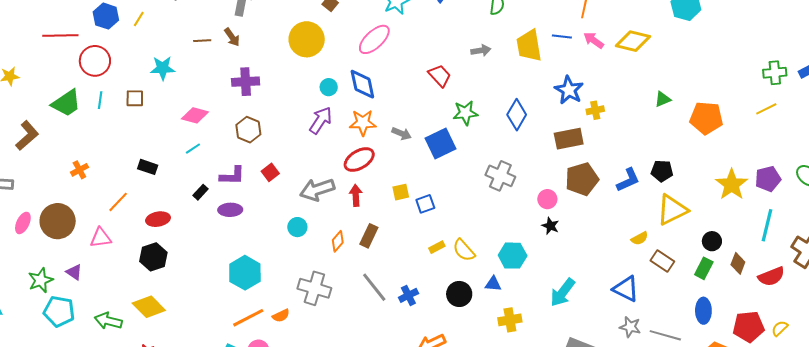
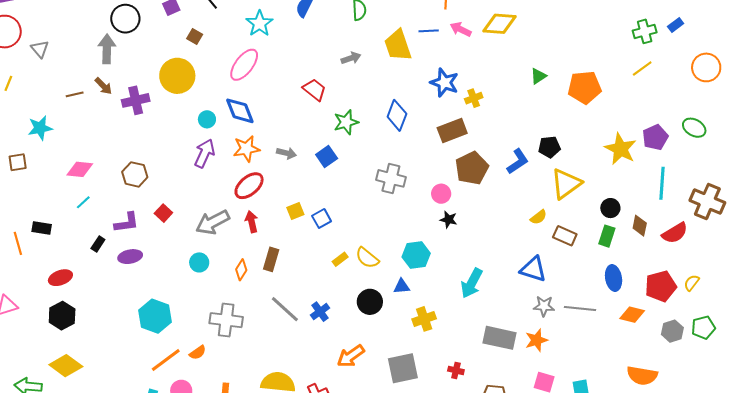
purple cross: (246, 82) -> (136, 100), moved
blue square: (440, 144) -> (327, 156), size x0.7
orange line: (118, 202) -> (18, 243), moved, turned -50

